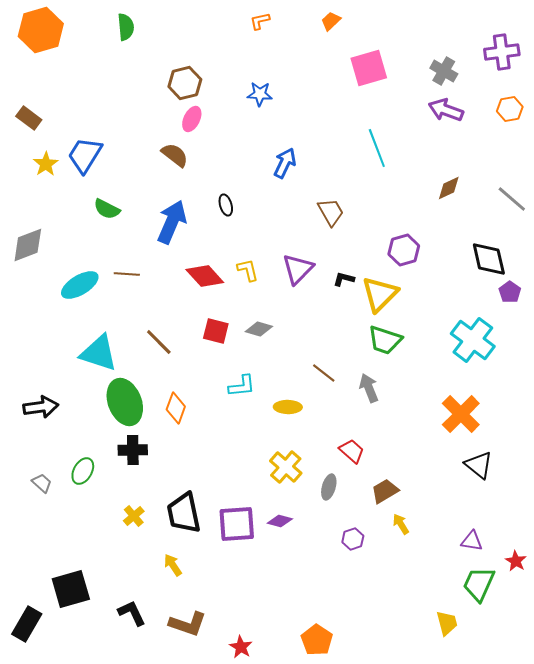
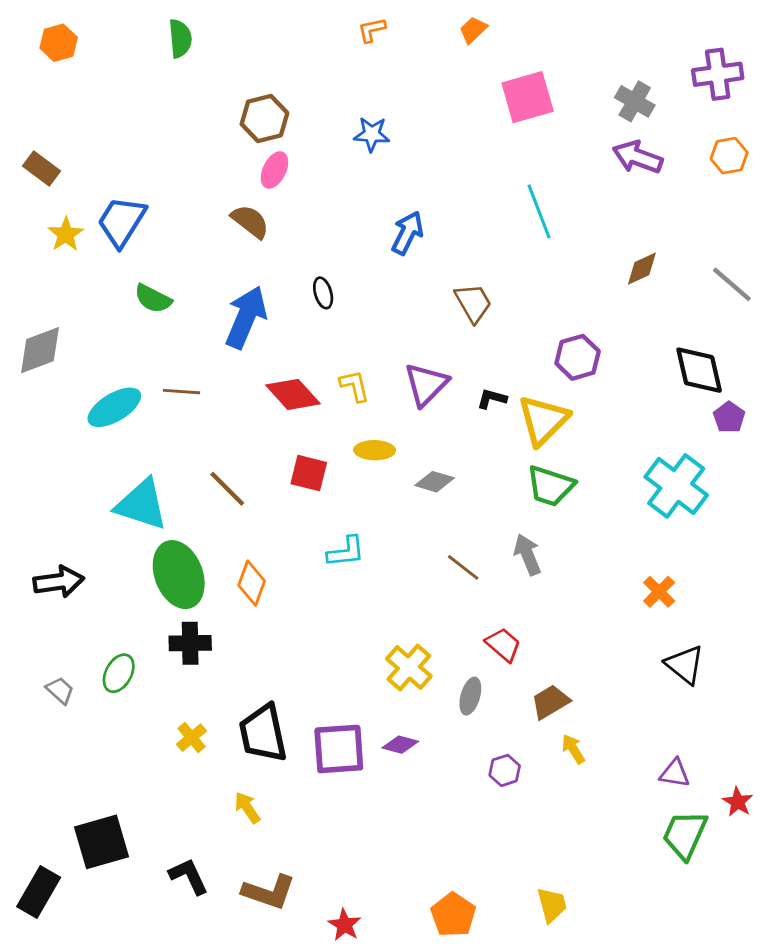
orange hexagon: (41, 30) -> (59, 43), size x0.6
gray diamond: (259, 329) -> (435, 482), moved
brown line: (324, 373) -> (463, 567), moved
yellow ellipse: (288, 407) -> (375, 450), moved
orange cross: (461, 414) -> (659, 592), size x0.6
yellow trapezoid: (447, 623) -> (552, 905), moved

